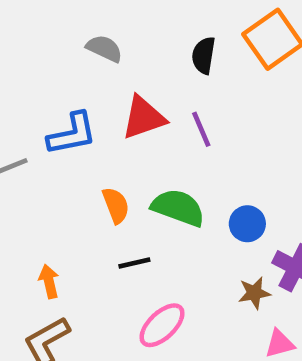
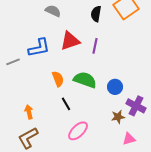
purple line: (201, 129) -> (95, 46), turned 35
black line: (134, 263) -> (66, 104), turned 72

